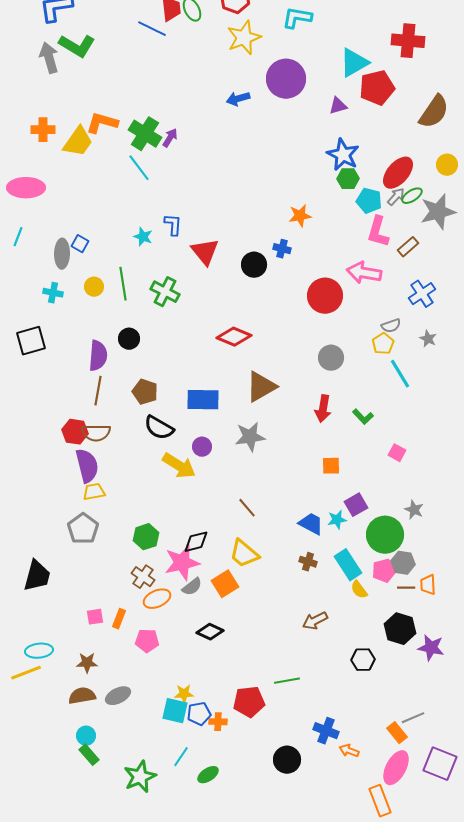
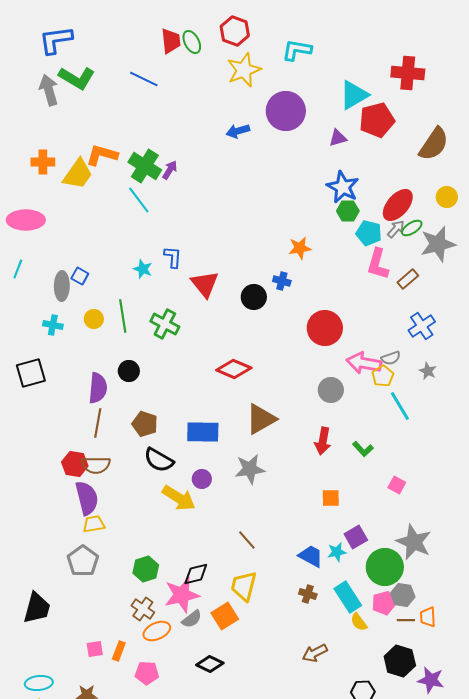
blue line: (152, 29) -> (144, 79), moved
pink arrow: (364, 273) -> (364, 363), moved
gray star: (414, 510) -> (414, 542), size x1.8
yellow trapezoid: (244, 554) -> (244, 586), turned 64

